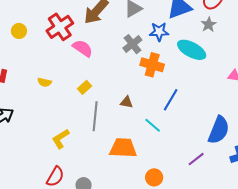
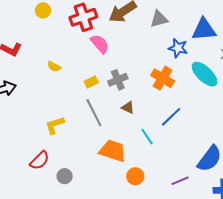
gray cross: (132, 44) -> (118, 80), moved
gray line: (95, 116) -> (94, 113), turned -48
orange circle: (154, 177) -> (135, 176), moved

